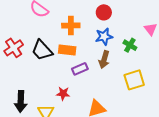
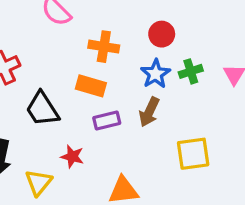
blue star: (104, 37) -> (155, 74), turned -30
green cross: (130, 45) -> (191, 71), moved, turned 32
black trapezoid: (42, 50) -> (42, 109), moved

